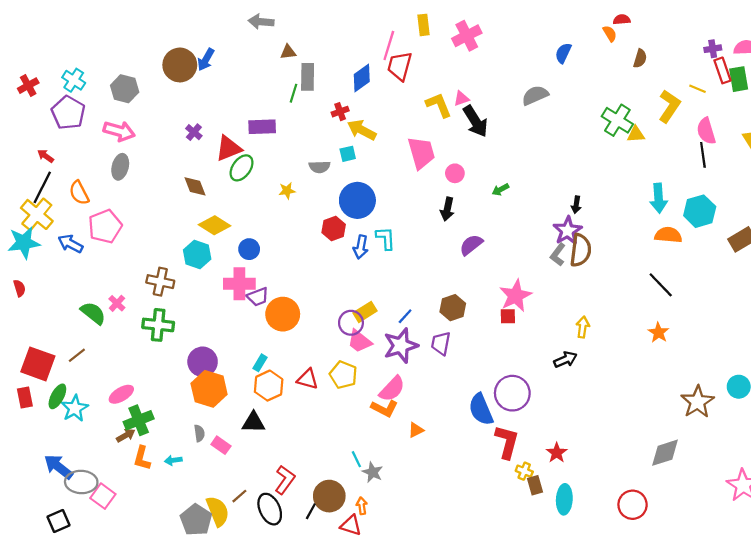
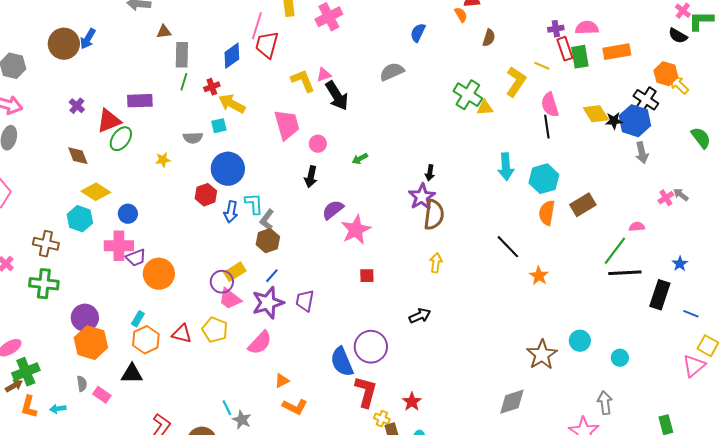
green line: (294, 93) -> (184, 82), moved
orange semicircle: (668, 235) -> (547, 213), moved, turned -85
gray L-shape: (558, 255) -> (267, 220), moved
pink star: (516, 296) -> (356, 230), moved
brown hexagon: (453, 308) -> (268, 241), moved
yellow arrow: (583, 327) -> (436, 263), moved
orange star: (659, 333) -> (539, 276), moved
orange L-shape: (385, 408) -> (295, 407), moved

